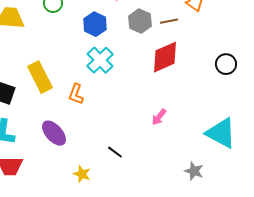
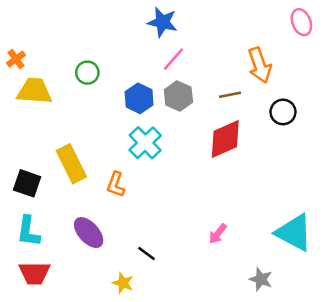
gray hexagon: (140, 21) -> (178, 96), moved
black circle: (226, 64) -> (283, 112), moved
pink arrow: (159, 117) -> (218, 234), moved
black line: (115, 152) -> (146, 253), moved

